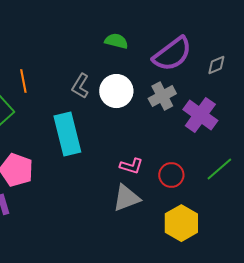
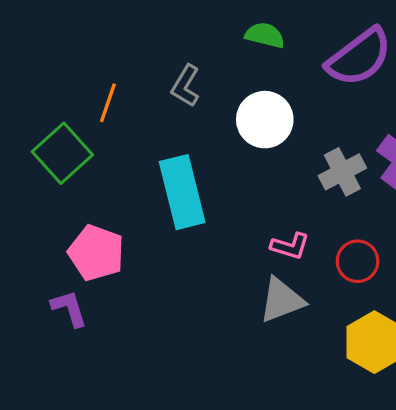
orange line: (23, 81) -> (108, 103), turned 30
gray L-shape: (80, 86) -> (186, 86), moved
gray cross: (162, 96) -> (342, 172), moved

